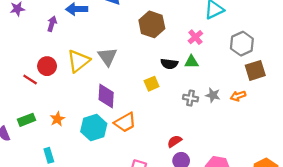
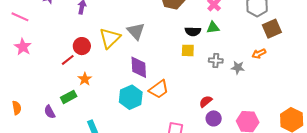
red line: (30, 80) -> (68, 60), turned -64
yellow square: (152, 84) -> (188, 50), moved, turned 32
gray star: (213, 95) -> (238, 68), moved
orange star: (57, 119) -> (85, 79), moved

